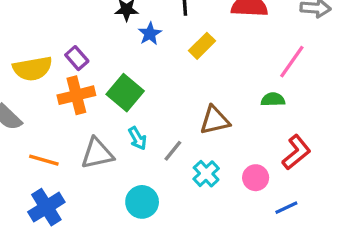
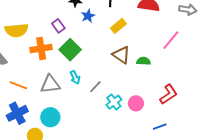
purple rectangle: (77, 58) -> (58, 26), moved
green semicircle: (273, 99) -> (144, 61), moved
brown triangle: (215, 120) -> (121, 55), moved, turned 42
pink circle: (256, 178) -> (136, 103), moved
cyan circle: (142, 202) -> (50, 117), moved

